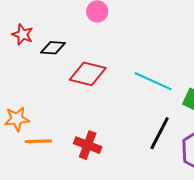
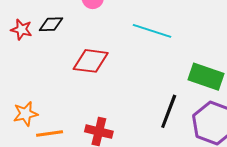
black diamond: (53, 48) -> (51, 24), moved
cyan line: (153, 81) -> (152, 31), moved

